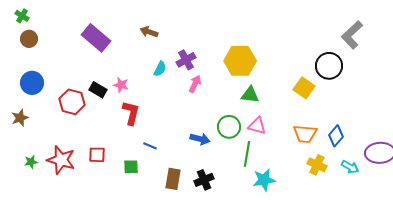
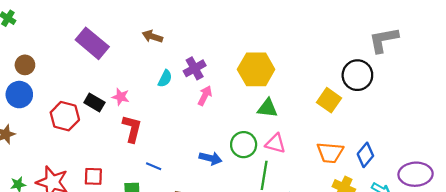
gray L-shape: (352, 35) -> (384, 40), turned 32
brown circle: (29, 39) -> (25, 65), moved

